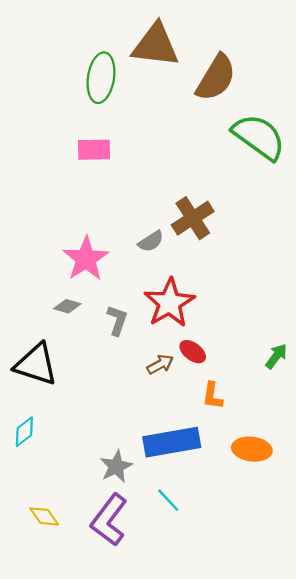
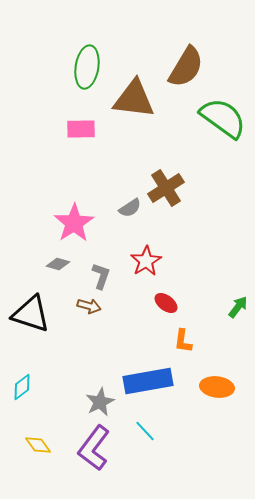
brown triangle: (156, 45) -> (134, 99), moved
red star: (169, 303) -> (146, 261), size x0.7
brown arrow: (160, 364) -> (89, 306), moved, turned 45
cyan diamond: (24, 432) -> (22, 387), moved

